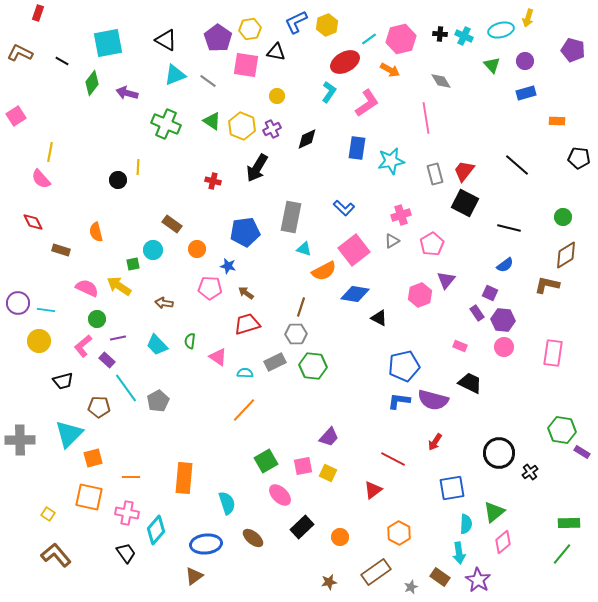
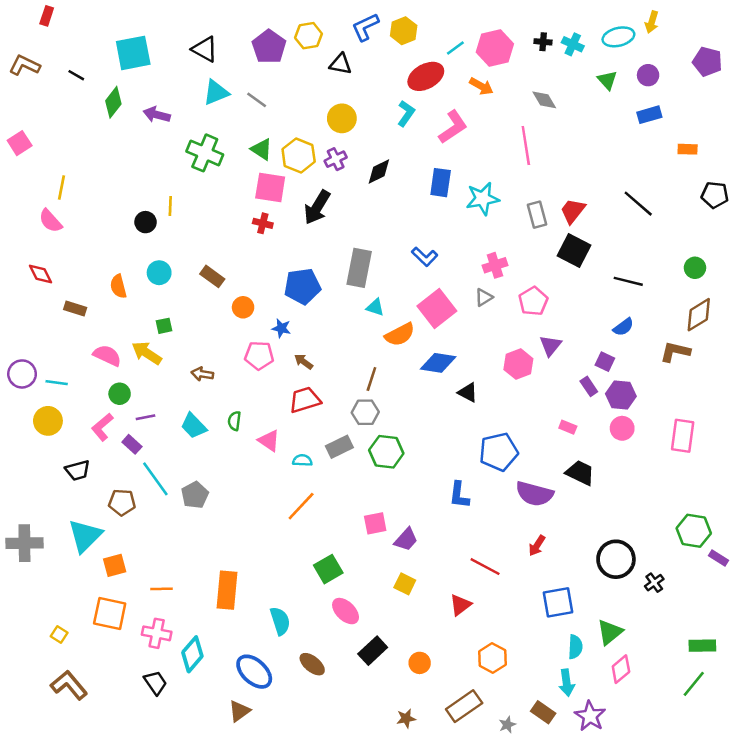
pink square: (246, 65) -> (270, 188), moved
yellow circle: (277, 96) -> (342, 118), size x1.5
cyan circle: (153, 250) -> (159, 273), moved
blue L-shape: (399, 401) -> (459, 495), moved, turned -90
pink square: (303, 466) -> (375, 523), moved
blue ellipse: (206, 544) -> (254, 672), turned 48

